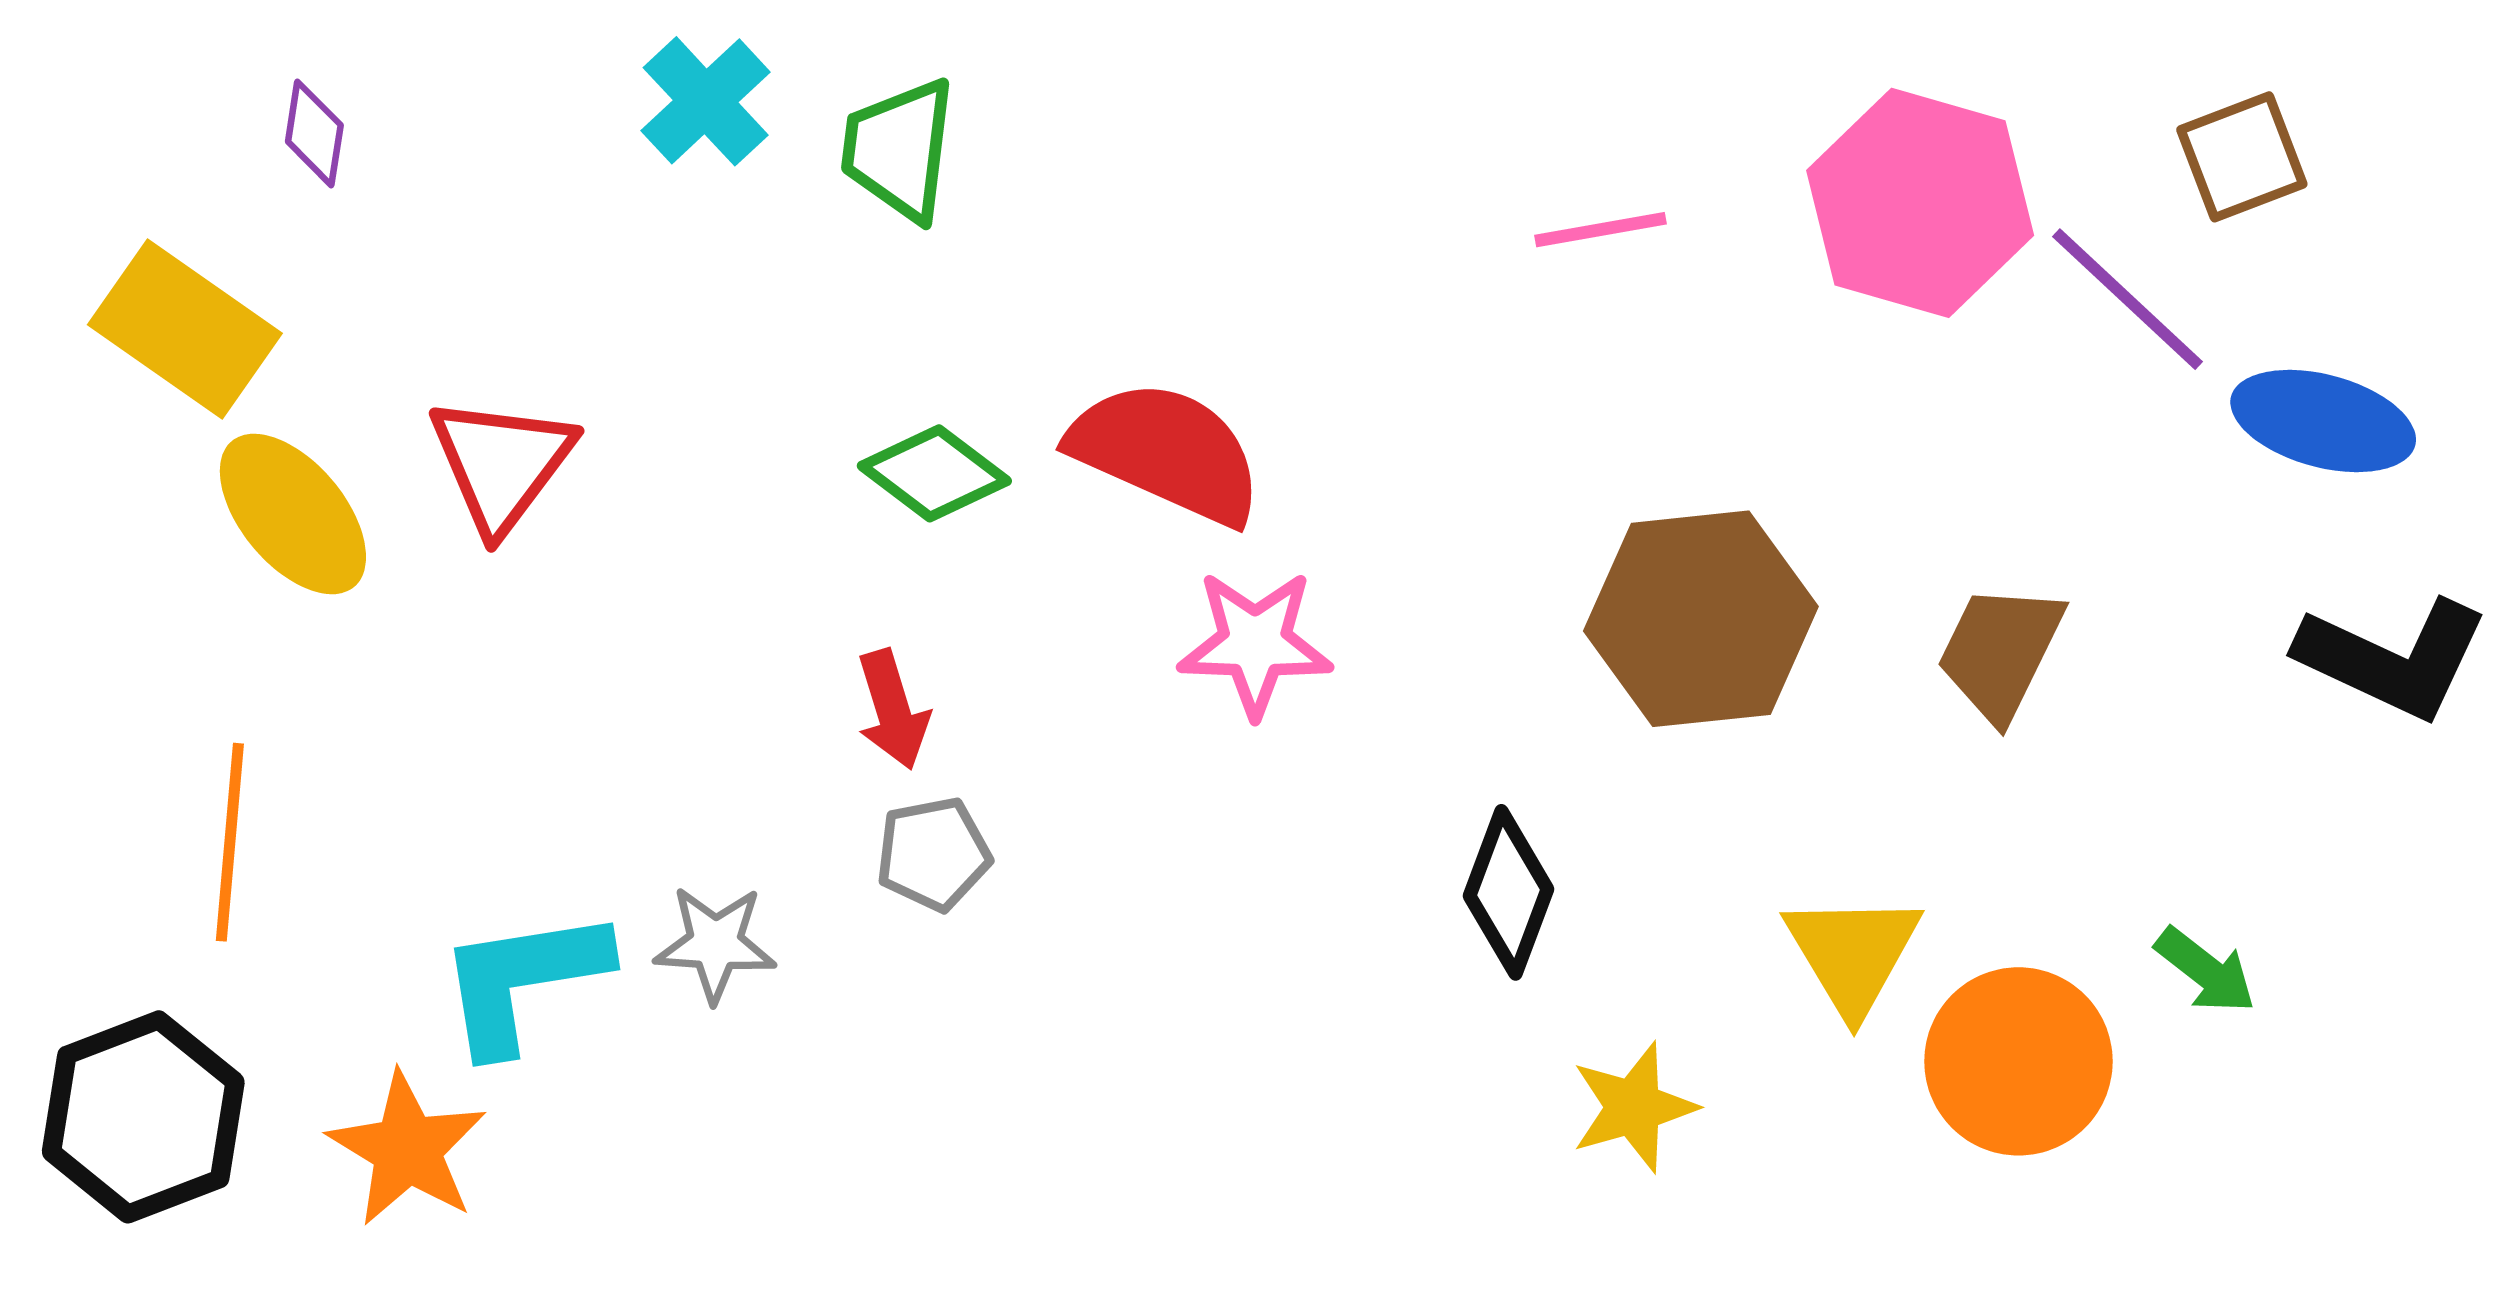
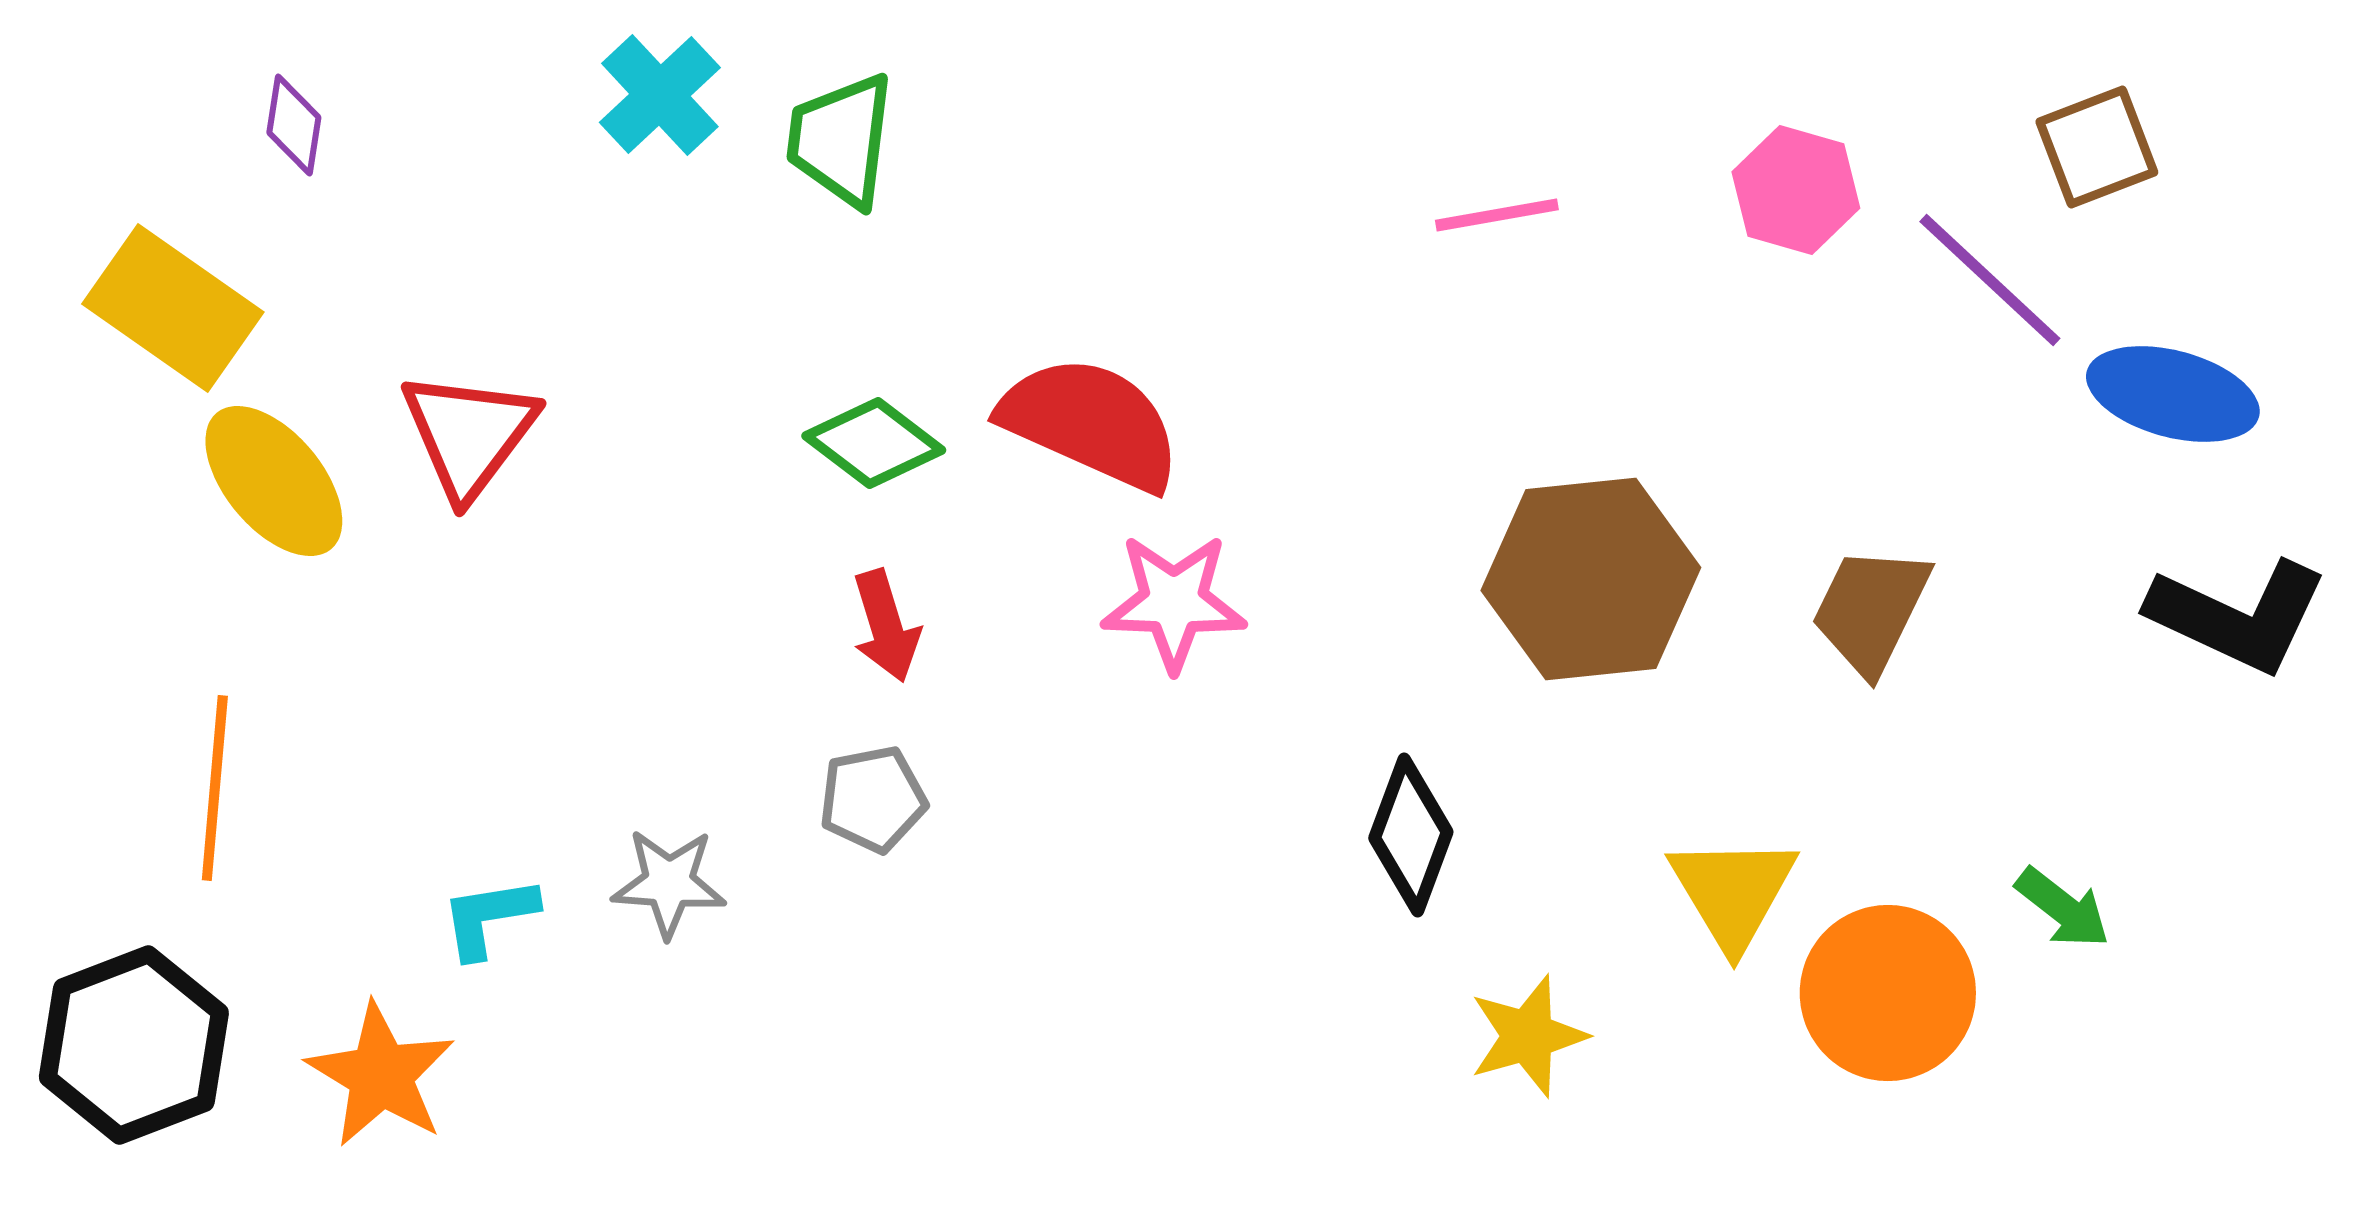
pink hexagon: (1920, 203) -> (1796, 190), size x0.6
red arrow: (893, 710) -> (886, 626), moved
cyan L-shape: (523, 980) -> (489, 917), size x0.6

